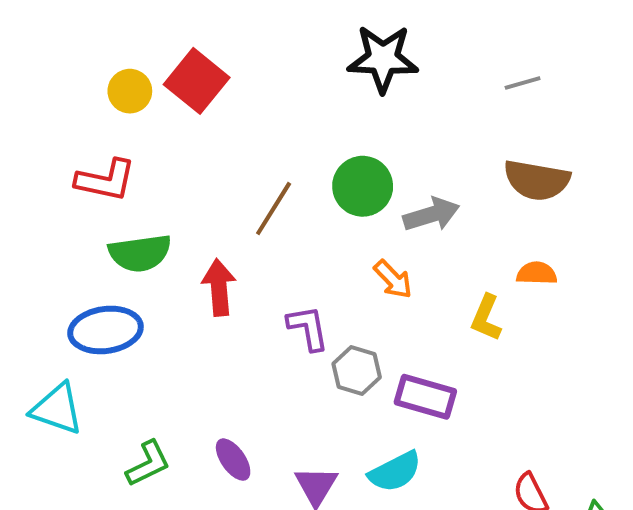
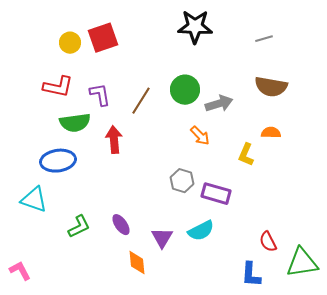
red square: (197, 81) -> (103, 38), turned 32
purple L-shape: (308, 328) -> (100, 95), moved

